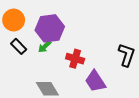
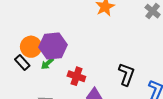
orange circle: (14, 20) -> (31, 47), moved

